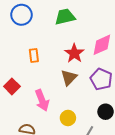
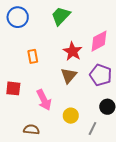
green trapezoid: (65, 17) -> (61, 16), turned -30
red square: (12, 86) -> (13, 88), turned -35

